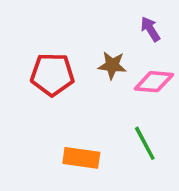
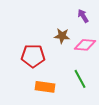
red pentagon: (52, 74) -> (33, 56), moved

